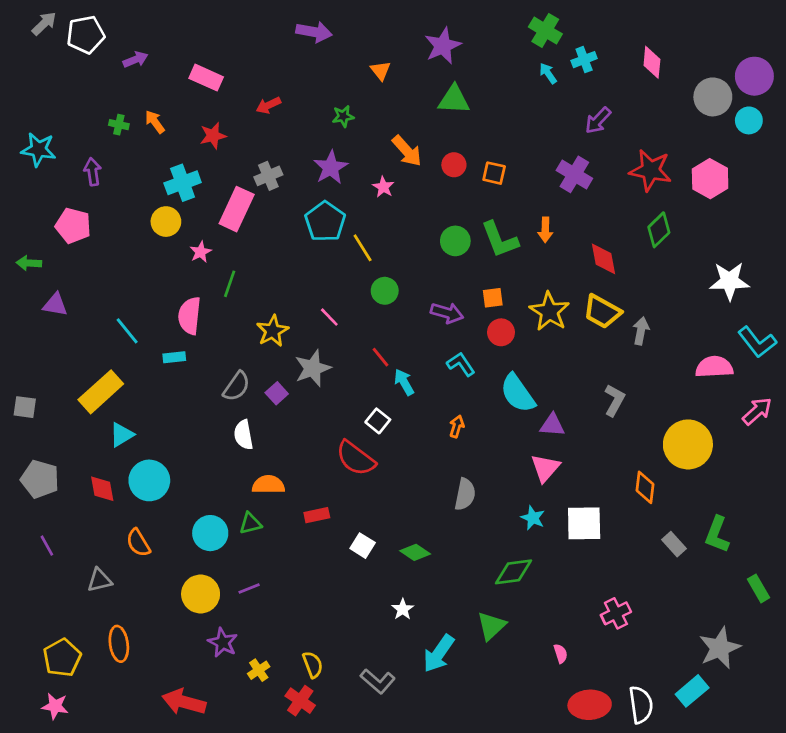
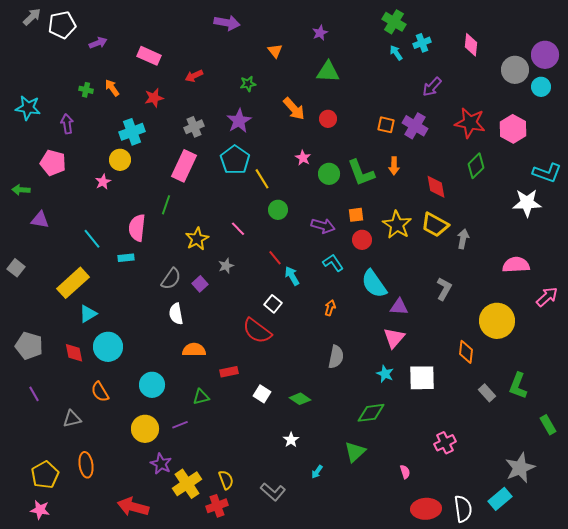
purple star: (443, 46) -> (320, 33), size x0.6
orange square: (494, 173) -> (386, 125), moved
pink star: (383, 187) -> (303, 158), moved
pink rectangle: (237, 209) -> (184, 166), moved
pink star: (201, 252) -> (103, 182), moved
cyan L-shape: (757, 342) -> (547, 173), moved, turned -32
gray star: (313, 368) -> (226, 266), size x0.6
gray square: (25, 407) -> (16, 268), moved, turned 30
green triangle: (250, 523) -> (201, 397), moved
cyan arrow: (439, 654) -> (317, 472), size x0.5
yellow cross: (259, 670) -> (187, 484), size x1.8
red cross: (300, 701) -> (217, 506), turned 35

